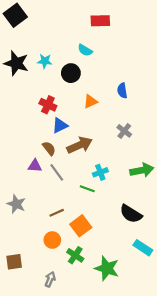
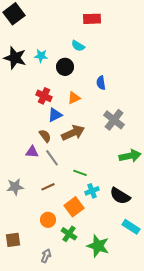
blue semicircle: (122, 91) -> (101, 83), moved
orange triangle: (91, 101) -> (74, 98), moved
gray cross: (124, 131) -> (114, 120), size x1.5
cyan cross: (100, 172) -> (92, 191), moved
gray star: (16, 204) -> (15, 187), turned -30
brown line: (57, 213) -> (48, 187), moved

